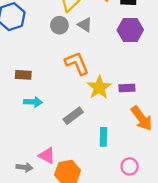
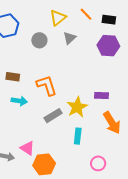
gray circle: (59, 25) -> (39, 40), moved
gray triangle: (85, 25) -> (70, 38), turned 40
orange L-shape: (77, 63) -> (47, 85), moved
yellow star: (99, 87) -> (77, 107), moved

